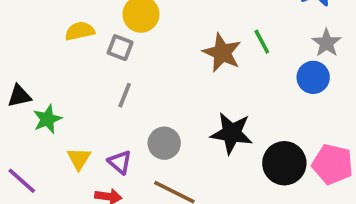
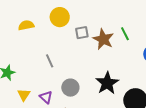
gray square: (120, 48) -> (82, 33), moved, turned -32
gray line: (125, 95) -> (50, 61), turned -48
black star: (232, 133) -> (107, 83), turned 30

